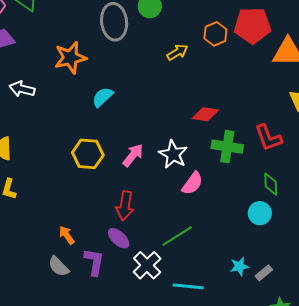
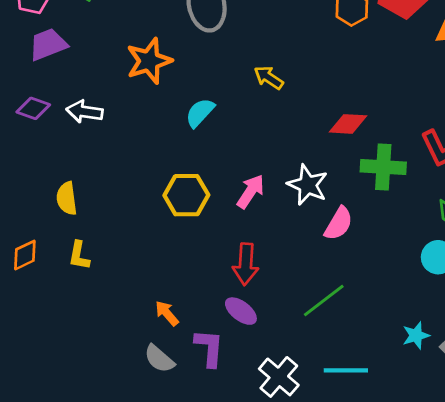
yellow arrow: (177, 52) -> (269, 78), moved, turned -110
white cross: (147, 265) -> (279, 377), moved

